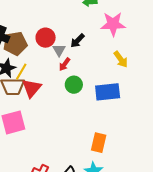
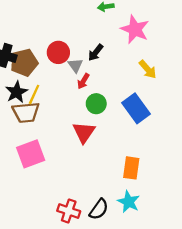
pink star: (113, 24) -> (135, 29), turned 30
red triangle: (32, 88) -> (84, 132), moved
blue rectangle: (108, 92) -> (136, 108), turned 65

